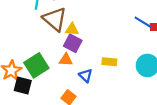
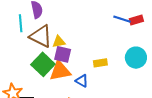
orange triangle: (66, 60) -> (60, 71), size x1.6
green square: (36, 65) -> (43, 64), moved

